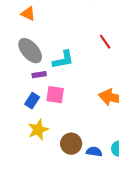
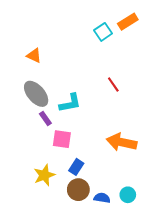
purple rectangle: (39, 75) -> (45, 119), turned 64
blue rectangle: (32, 101) -> (76, 167), moved

